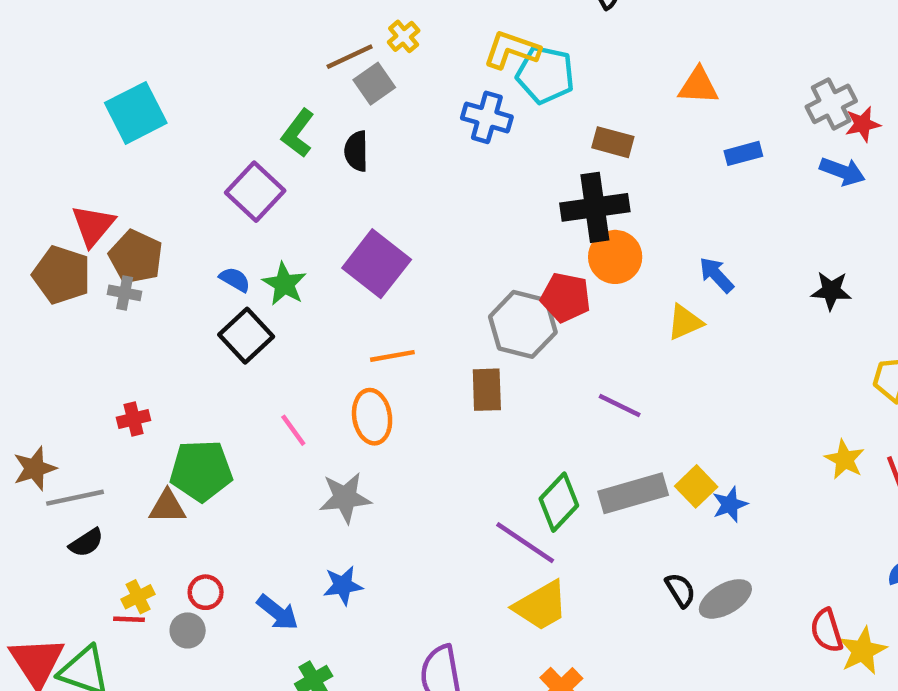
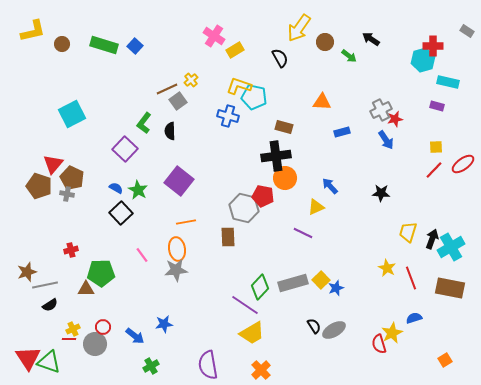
blue arrow: (842, 171) -> (386, 140), turned 36
purple line: (620, 405) -> (303, 233), moved
gray star: (345, 498) -> (176, 270), moved
gray circle: (188, 630) -> (95, 344), size x1.5
yellow star: (863, 651) -> (392, 333), moved

